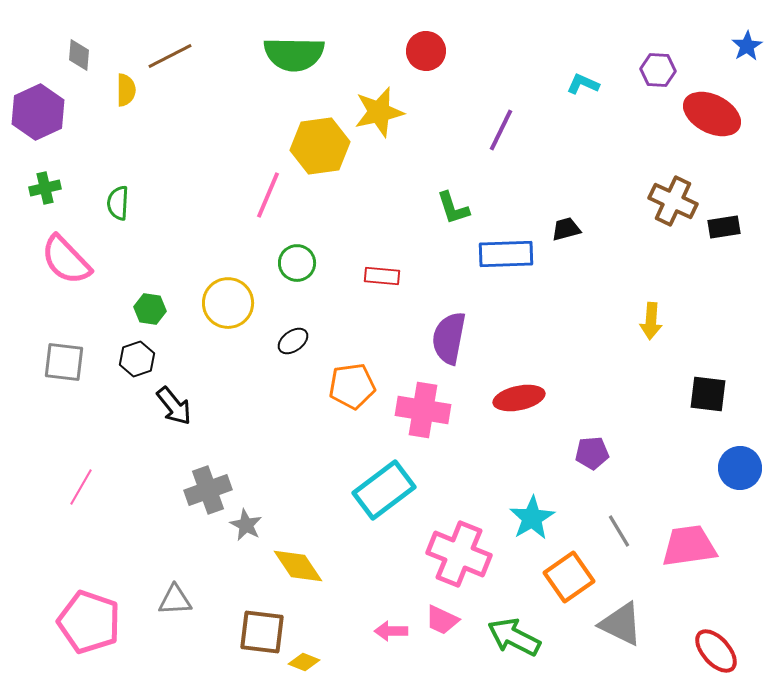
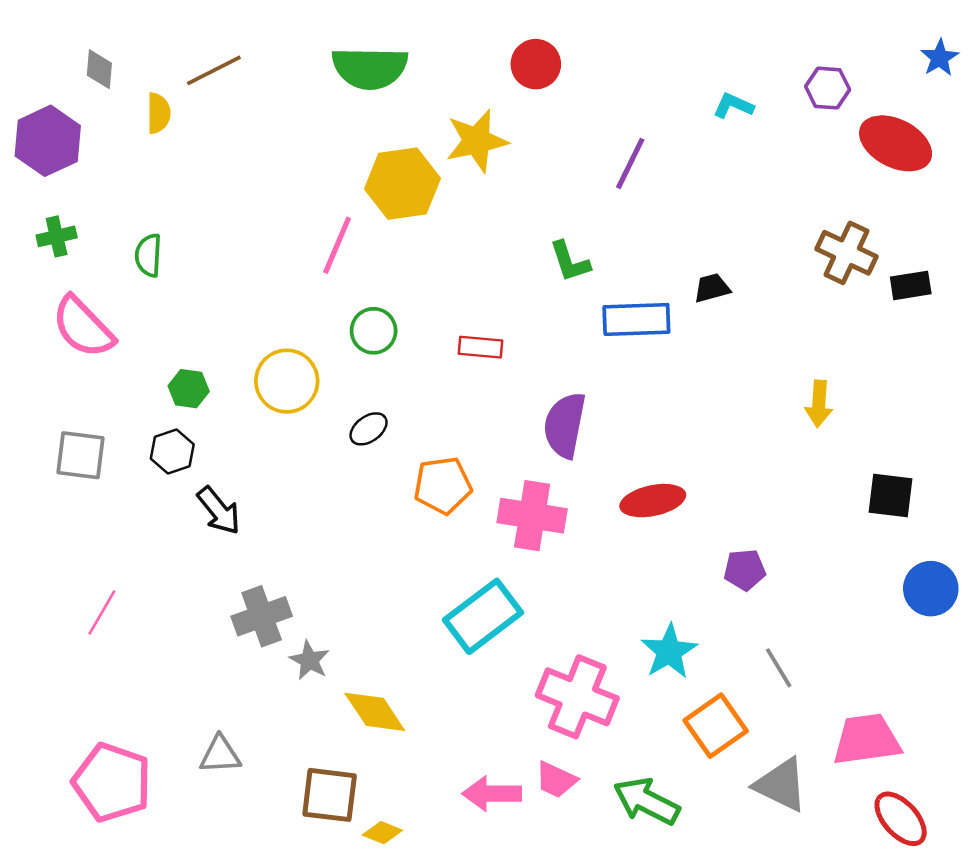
pink trapezoid: (689, 546) -> (867, 740), moved
pink arrow: (391, 631) -> (492, 794), size x1.4

